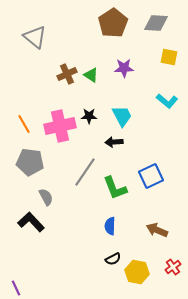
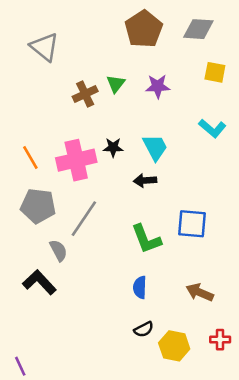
green triangle: (91, 75) -> (116, 84), moved, turned 35
gray line: (85, 172) -> (84, 219), moved
blue square: (151, 176) -> (192, 224), turned 30
red cross: (173, 267) -> (220, 340), turned 35

